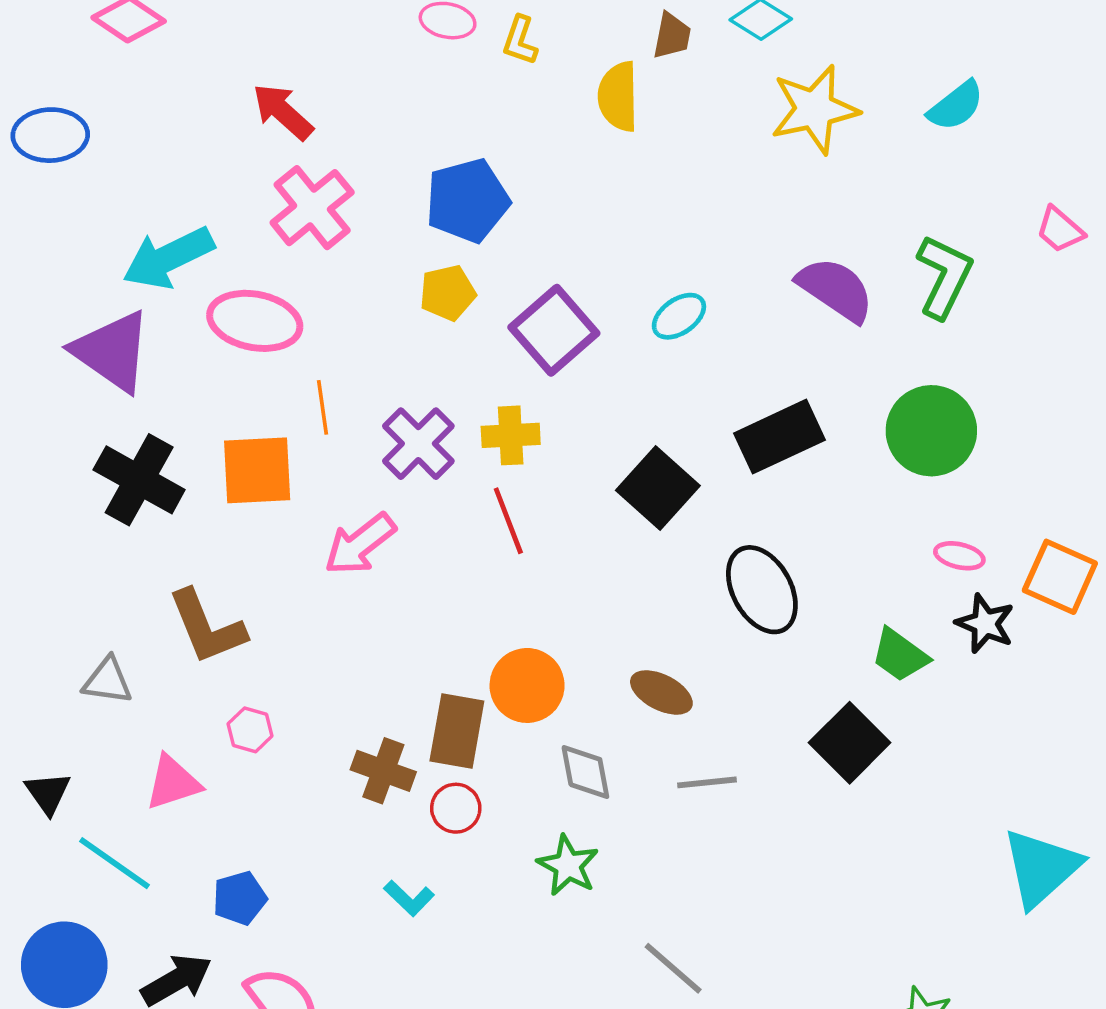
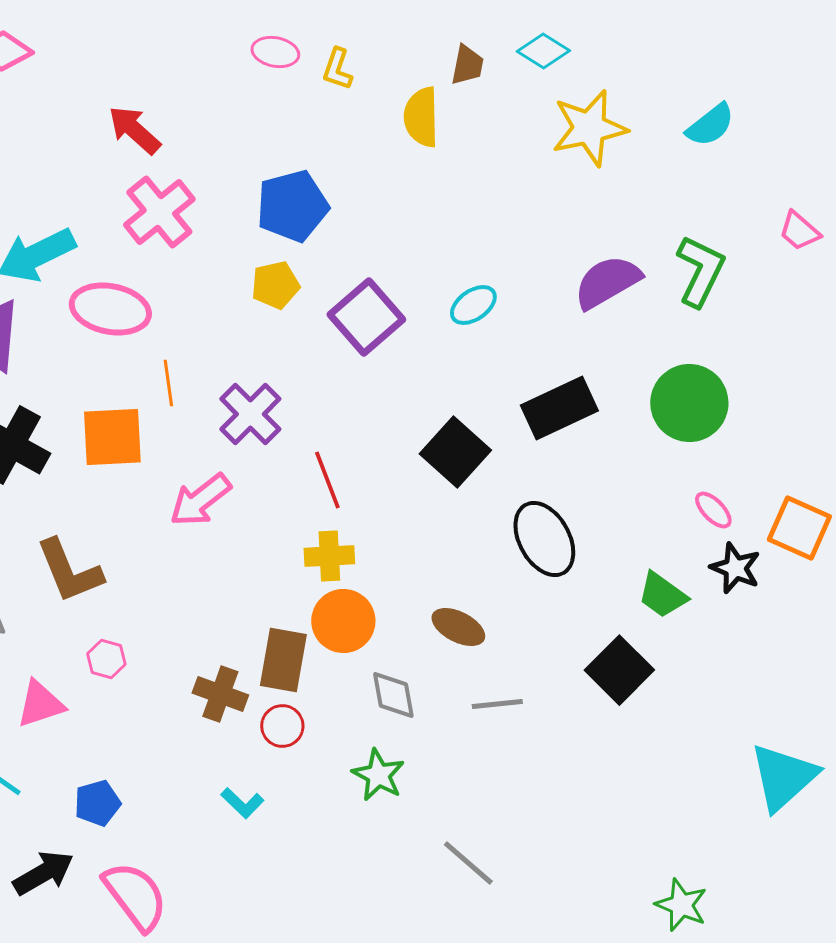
purple semicircle: (836, 289) -> (607, 282), turned -64
yellow cross: (511, 435) -> (329, 556), moved
pink ellipse: (959, 556) -> (713, 510), turned 33

